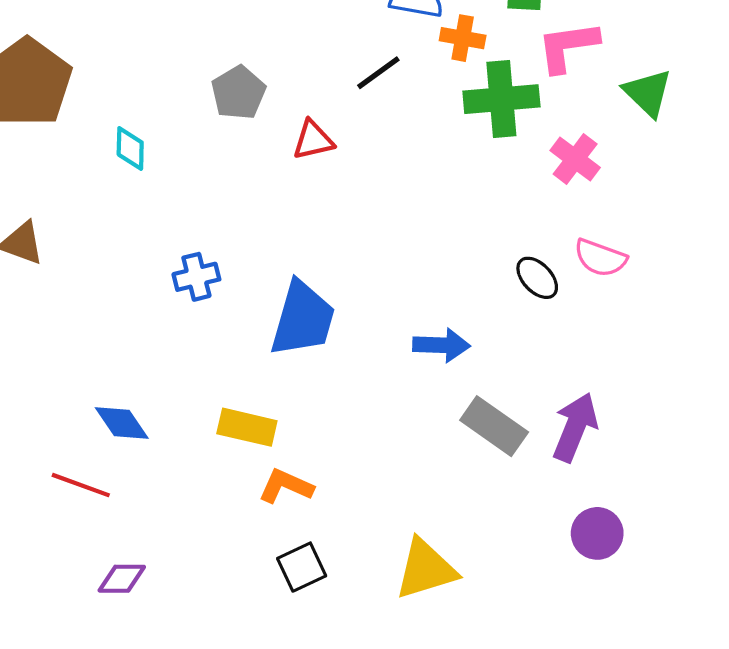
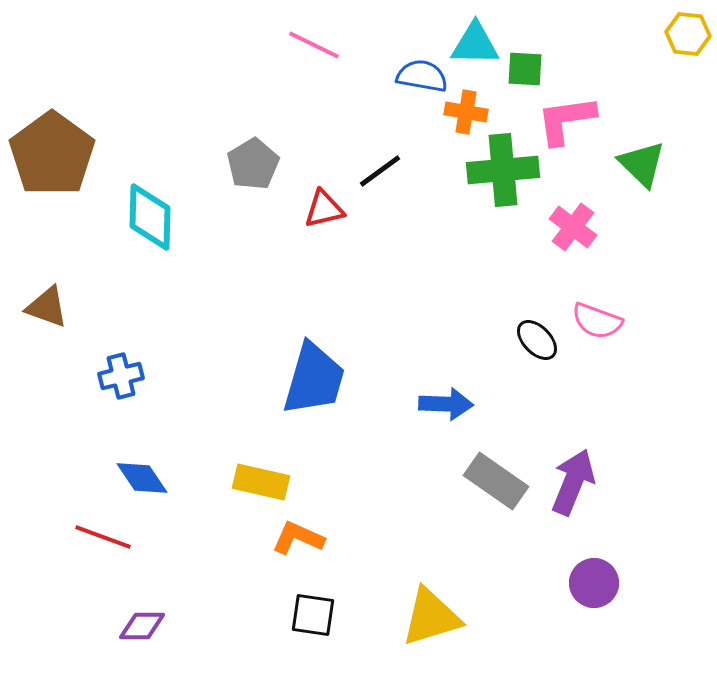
black line: (378, 73) -> (380, 171), moved
cyan diamond: (130, 148) -> (150, 217), size x1.6
blue cross: (196, 277) -> (121, 376), moved
black square: (302, 567) -> (313, 615), turned 33

